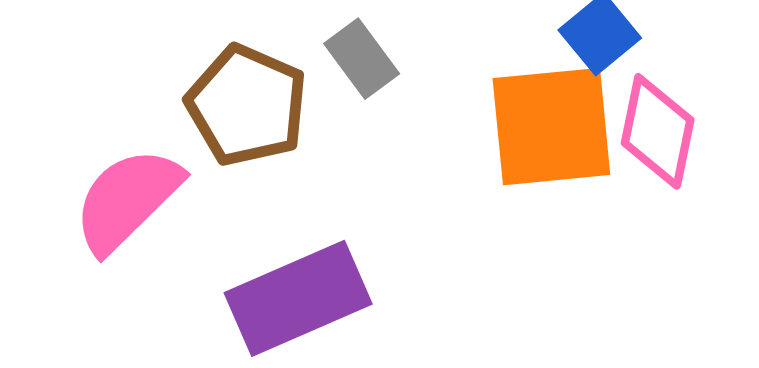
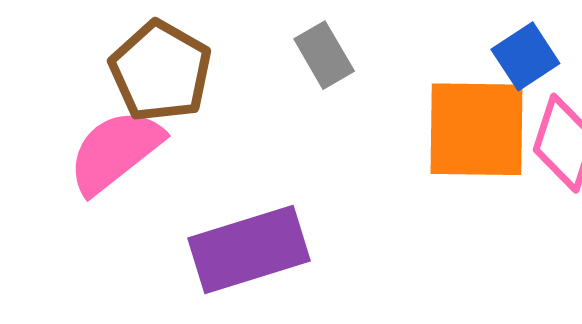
brown pentagon: (247, 105) -> (161, 71), moved

